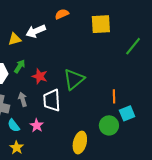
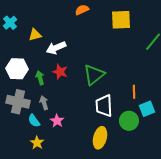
white arrow: (36, 31) -> (56, 48), moved
green arrow: (20, 66) -> (40, 78), moved, turned -48
gray arrow: (23, 99) -> (44, 103), moved
white trapezoid: (52, 100) -> (104, 106), moved

